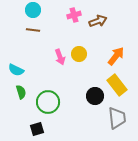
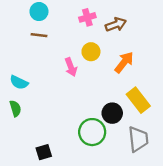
yellow circle: (79, 54) -> (91, 52), moved
orange arrow: (116, 56) -> (124, 62), moved
green semicircle: (21, 92) -> (15, 108), moved
green circle: (48, 102) -> (92, 132), moved

